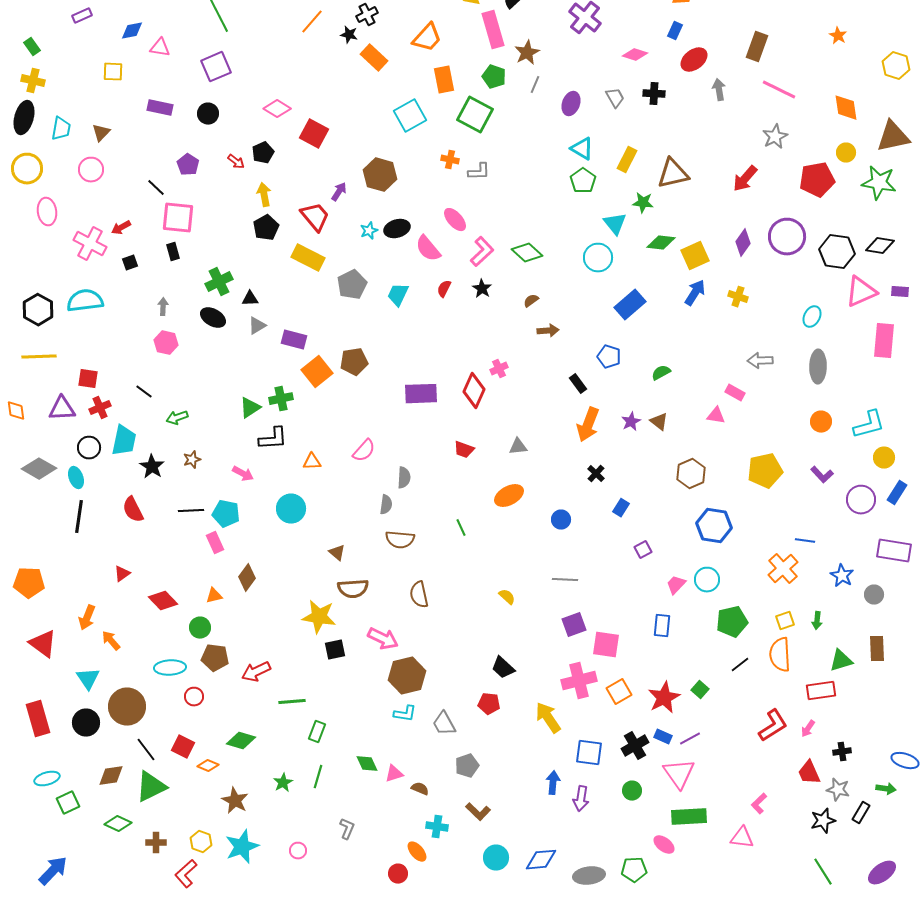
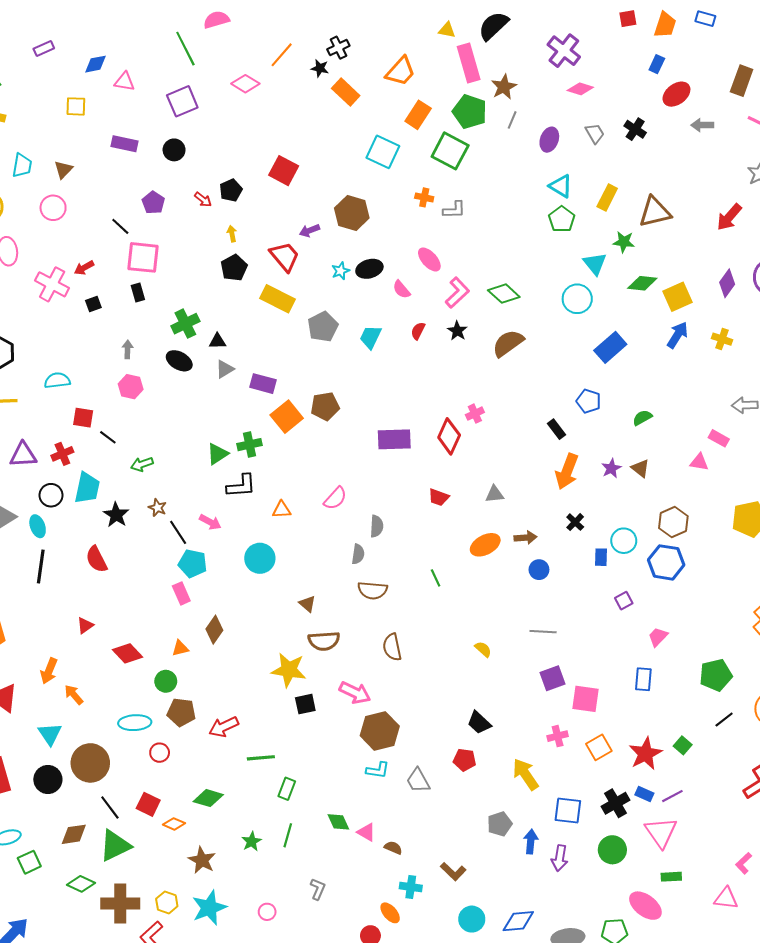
pink diamond: (635, 55) -> (580, 89), moved
green pentagon: (494, 77) -> (470, 112), size x1.4
orange rectangle: (444, 80) -> (418, 115), turned 44
gray arrow: (719, 90) -> (702, 125), turned -80
black cross: (654, 94) -> (635, 129), turned 30
pink diamond: (277, 109) -> (245, 84), moved
cyan square: (410, 116) -> (383, 152), turned -36
purple arrow: (339, 192) -> (309, 231), turned -144
yellow arrow: (264, 195) -> (232, 234), size x0.7
pink semicircle: (428, 249) -> (401, 289), size x0.7
cyan semicircle: (85, 301) -> (57, 380), moved, size x0.7
brown semicircle: (531, 301) -> (508, 343), size x2.0
brown arrow: (548, 331) -> (526, 538), moved
red square: (88, 379) -> (83, 418), moved
brown star: (192, 460) -> (157, 508), turned -30
blue rectangle: (621, 508) -> (601, 557), turned -30
black line: (191, 511) -> (178, 532), moved, turned 60
blue hexagon: (714, 526) -> (666, 562), moved
cyan circle: (707, 580) -> (624, 541), moved
pink cross: (579, 681) -> (558, 736), size x0.6
gray pentagon: (467, 766) -> (500, 824), moved
pink triangle: (394, 774) -> (366, 832), turned 48
green circle: (632, 791) -> (612, 850), size x1.4
green rectangle: (689, 817) -> (671, 877), size x0.6
brown cross: (156, 843) -> (120, 904), size x1.8
pink ellipse: (664, 845) -> (645, 906), size x1.5

